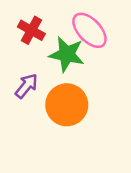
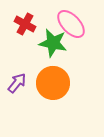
purple arrow: (26, 86) -> (17, 83), moved

